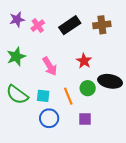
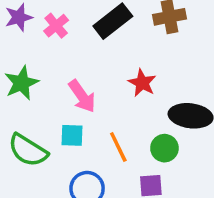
green circle: (88, 88) -> (164, 148), moved
cyan square: (43, 96) -> (72, 135), moved

